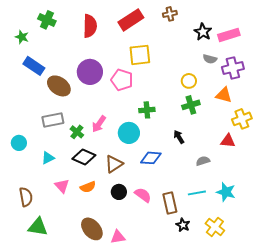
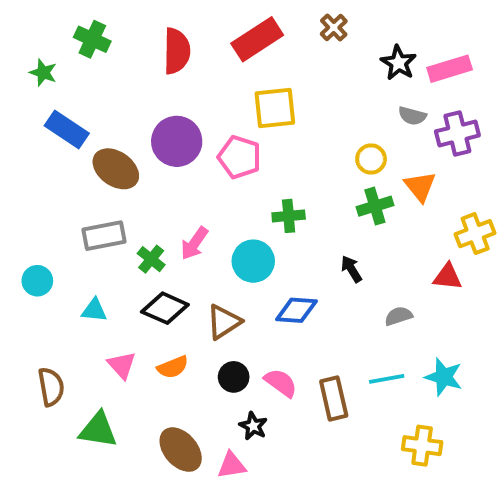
brown cross: (170, 14) -> (334, 27), turned -32
orange triangle: (224, 95) -> (420, 186), moved, turned 36
cyan triangle: (48, 158) -> (94, 310), turned 32
black star: (183, 225) -> (253, 426), moved
green triangle: (38, 227) -> (98, 430), moved
yellow cross: (215, 227) -> (422, 446), turned -30

